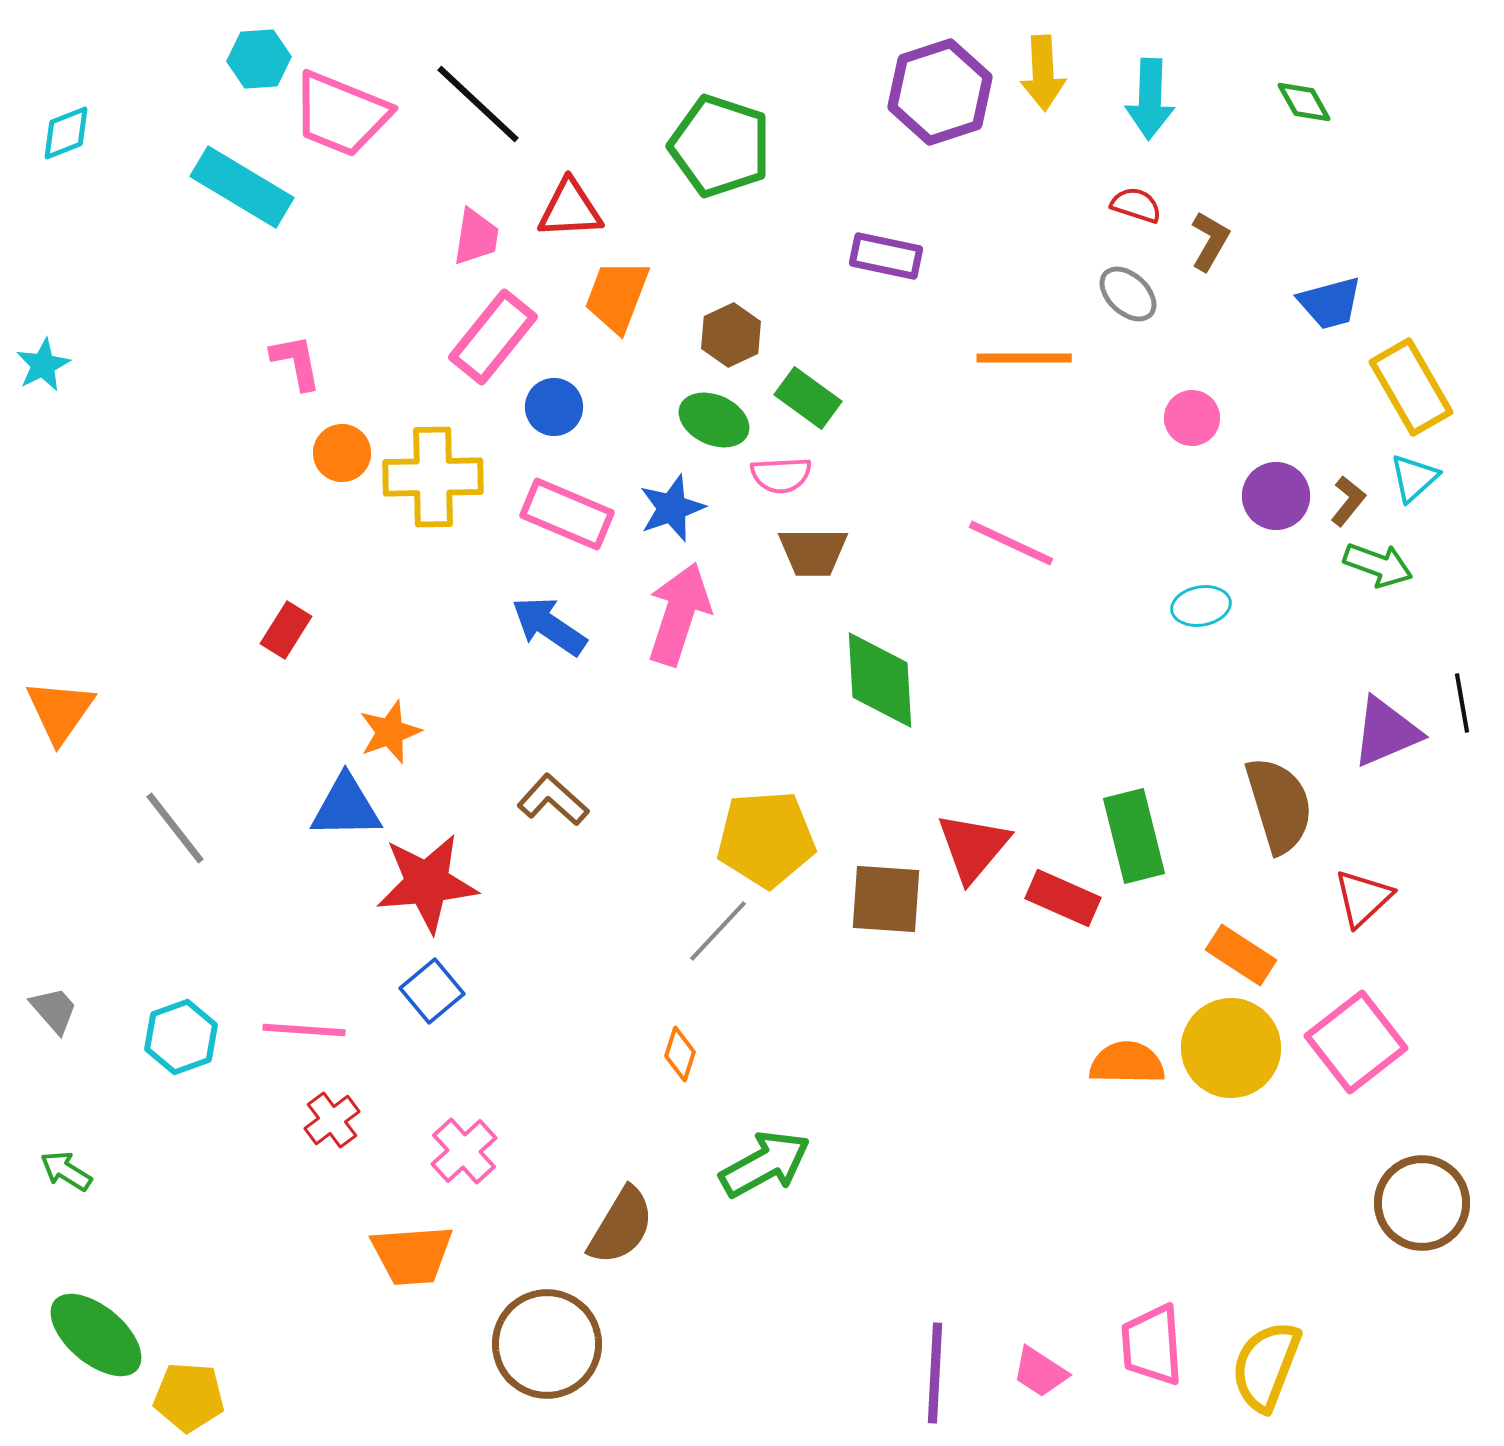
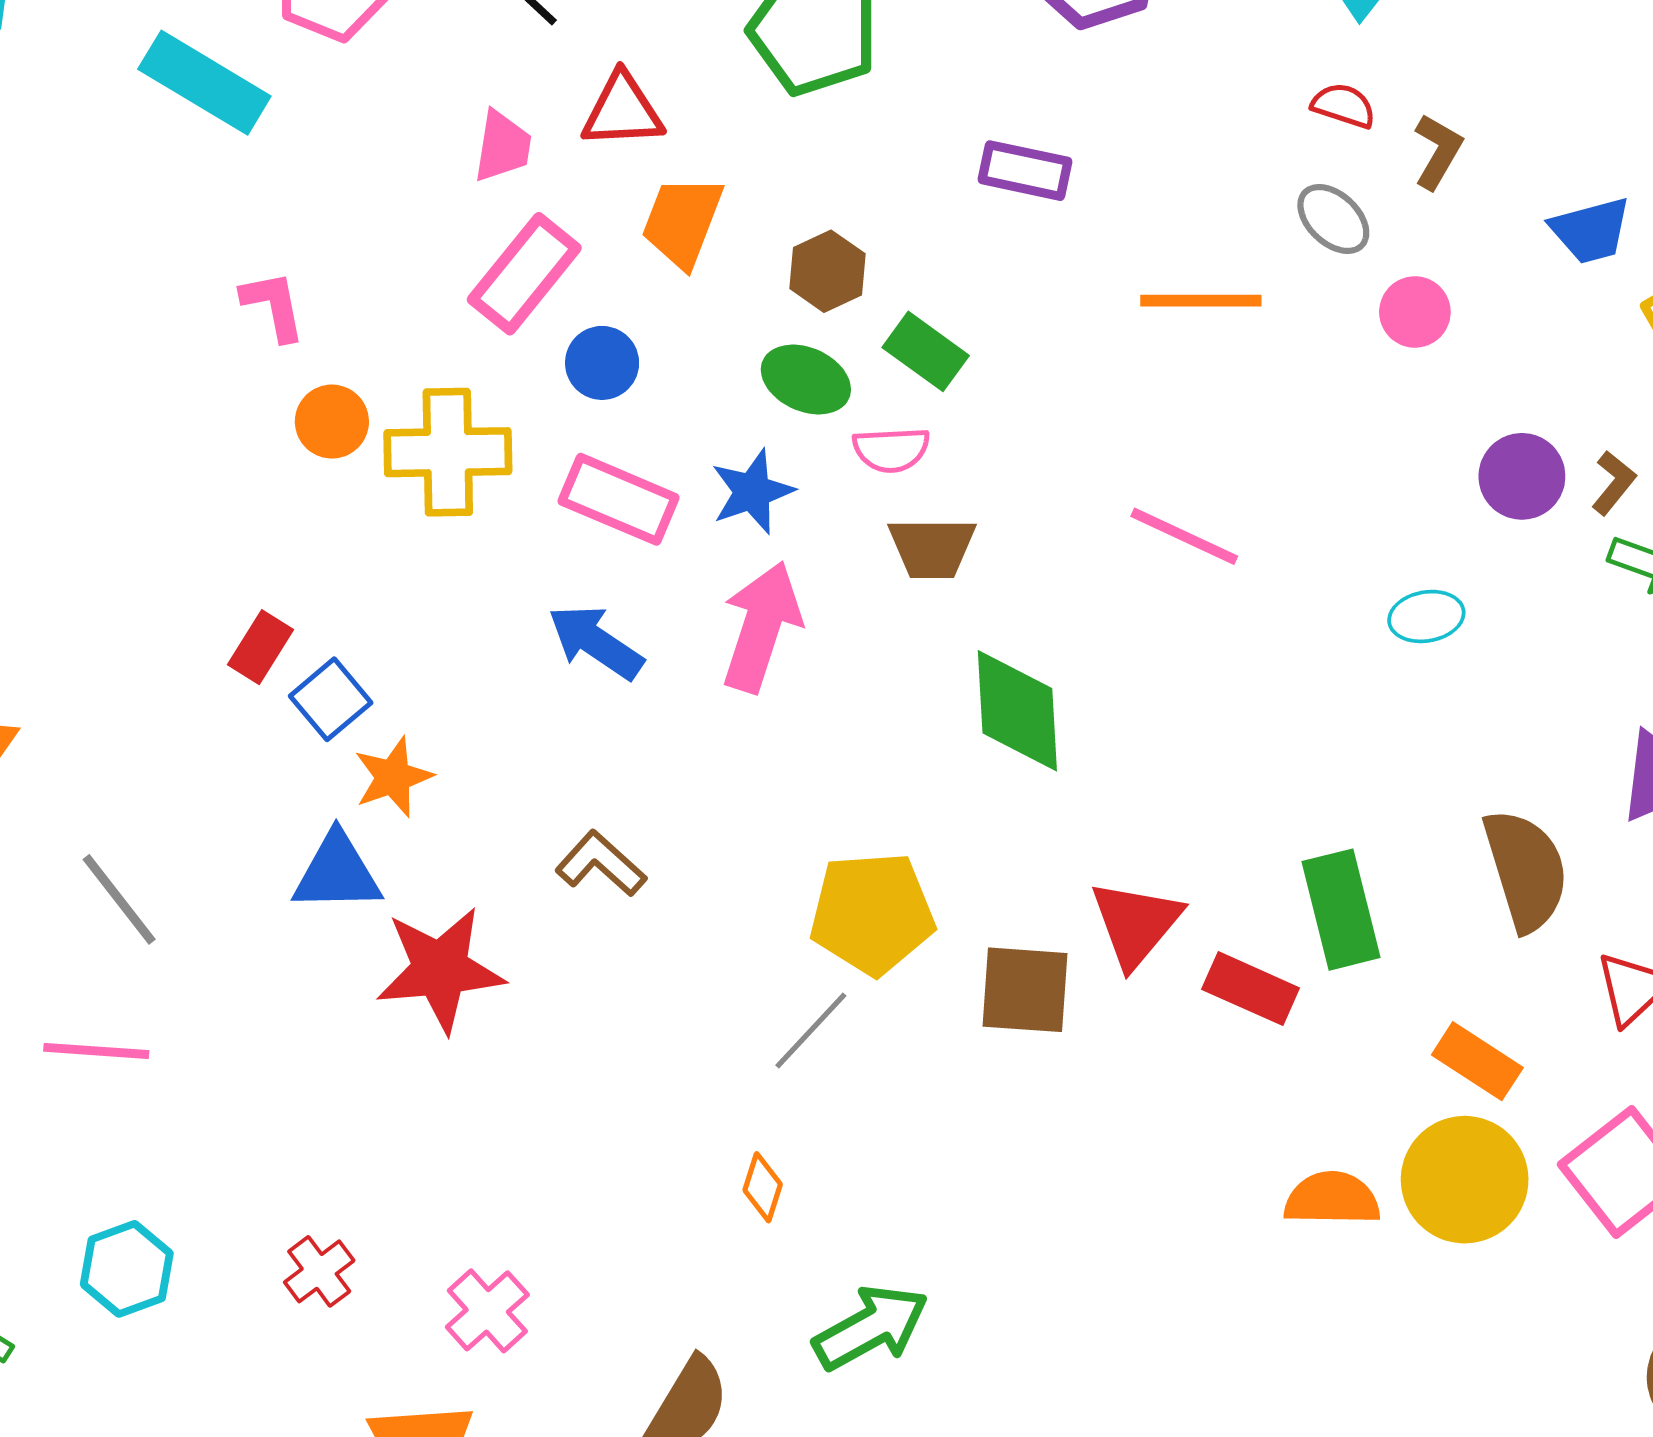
pink circle: (1192, 418) -> (1415, 312), moved
blue square: (432, 991) -> (331, 699), moved
pink line: (304, 1030) -> (96, 1051), moved
cyan hexagon: (181, 1037) -> (127, 1269), moved

